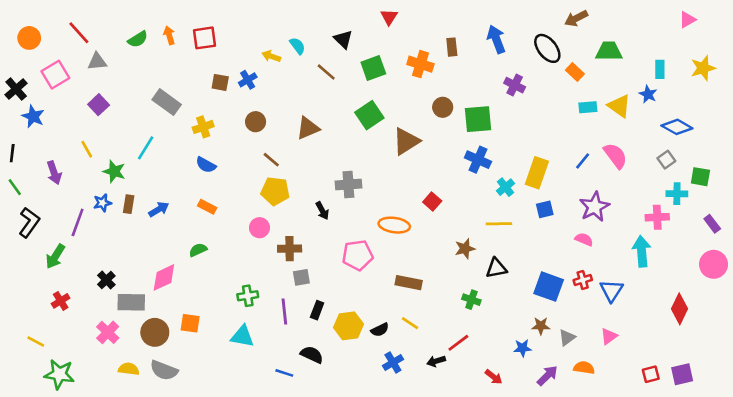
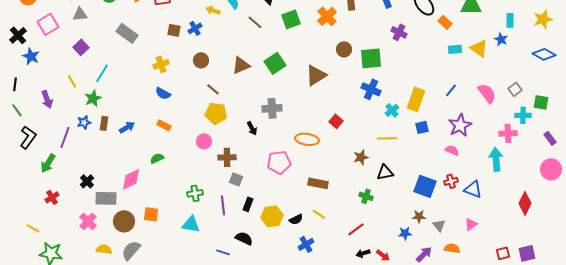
orange cross: (420, 64) -> (327, 16), turned 30
gray rectangle: (167, 102) -> (127, 33), moved
green square: (369, 115) -> (275, 63), moved
blue diamond: (677, 127) -> (544, 54), moved
cyan line: (146, 148) -> (102, 73), moved
pink semicircle: (615, 156) -> (487, 93), moved
green star: (114, 171) -> (93, 98), turned 30
gray square: (301, 277) -> (236, 179), turned 32
blue triangle: (611, 290) -> (473, 189), turned -42
gray triangle: (567, 338) -> (439, 225), turned -32
black arrow: (436, 361) -> (363, 253), moved
gray semicircle: (164, 370) -> (131, 250), turned 110

